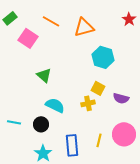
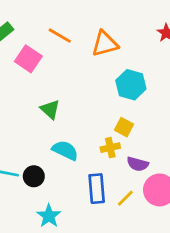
purple semicircle: (121, 98) -> (138, 164), moved
black circle: (41, 124) -> (34, 176), moved
yellow line: (99, 140) -> (125, 198), turned 32
blue rectangle: (72, 145) -> (97, 189), moved

